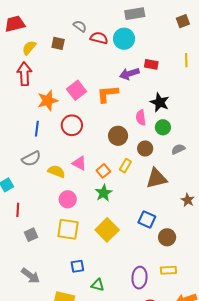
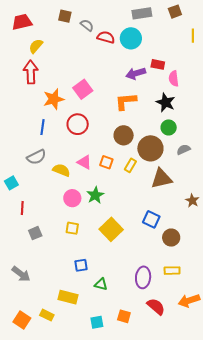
brown square: (183, 21) -> (175, 12), moved
brown square: (58, 43) -> (65, 16), moved
yellow line: (186, 60) -> (193, 36), moved
orange L-shape: (108, 94) -> (126, 101), moved
pink semicircle: (141, 118) -> (174, 79), moved
brown circle: (145, 148) -> (150, 148), size x1.6
orange square: (103, 171) -> (106, 162), moved, turned -32
green star: (104, 193) -> (95, 195), moved
yellow square: (68, 229) -> (72, 228), size x0.6
gray arrow: (30, 276) -> (21, 274), moved

